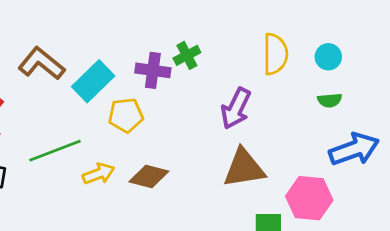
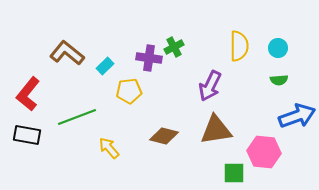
cyan rectangle: (93, 81) -> (105, 66), size x0.6
yellow arrow: (99, 174) -> (109, 148), moved, turned -110
brown diamond: (149, 176) -> (164, 136), moved

